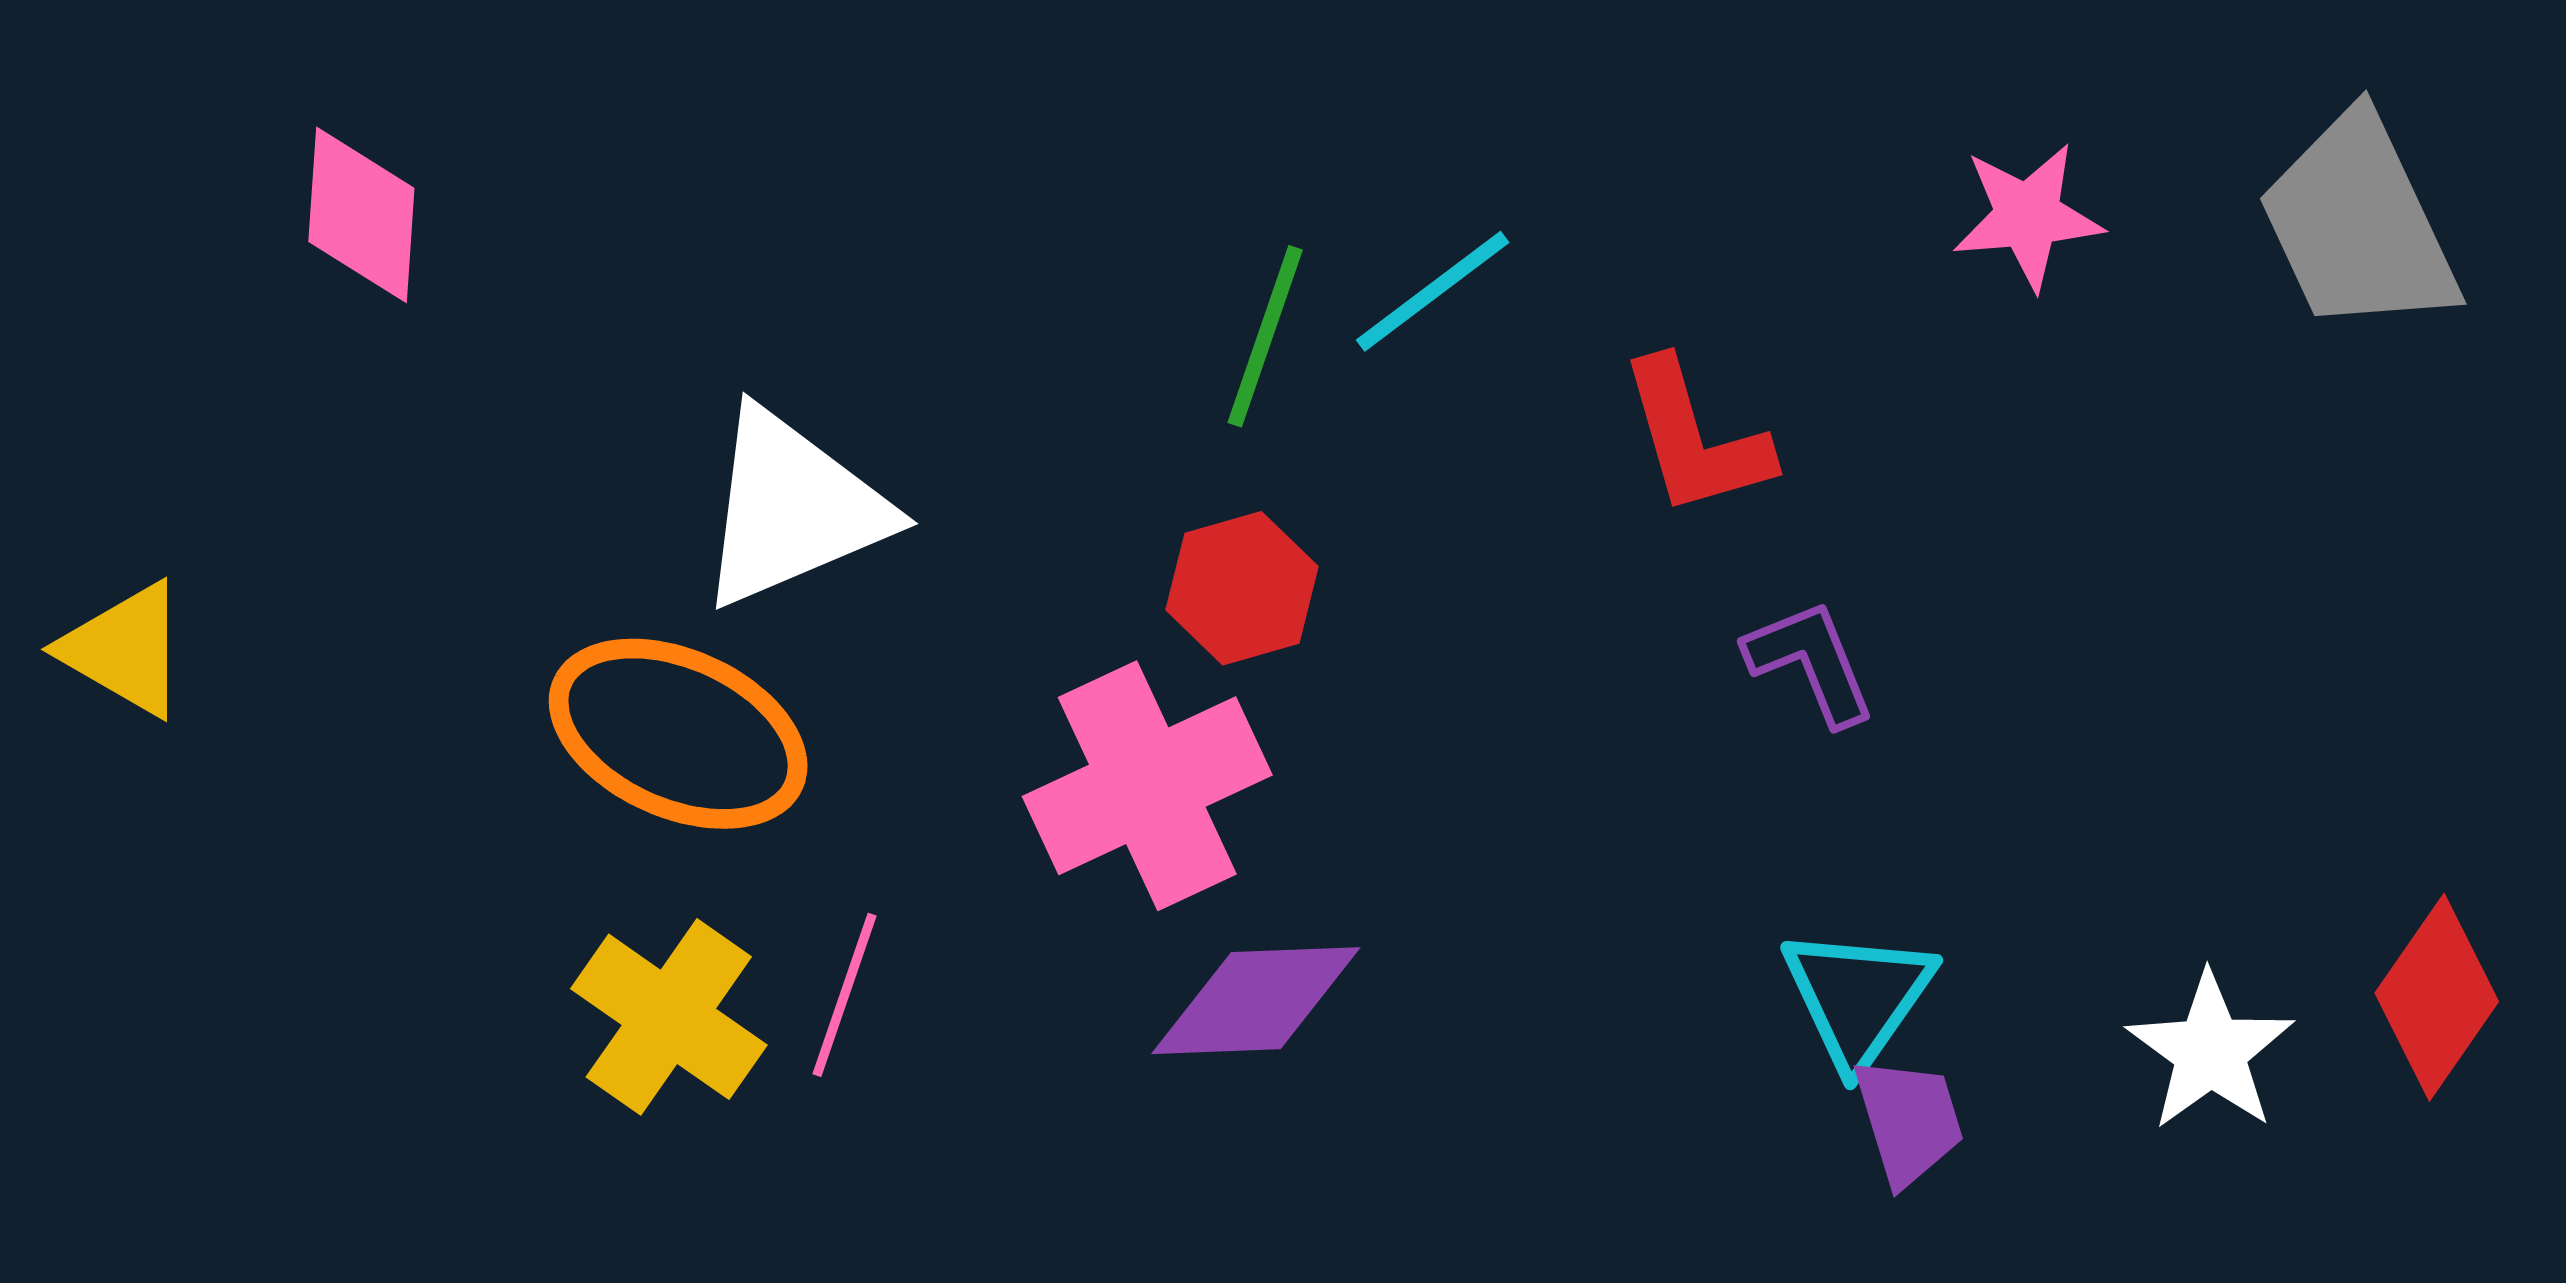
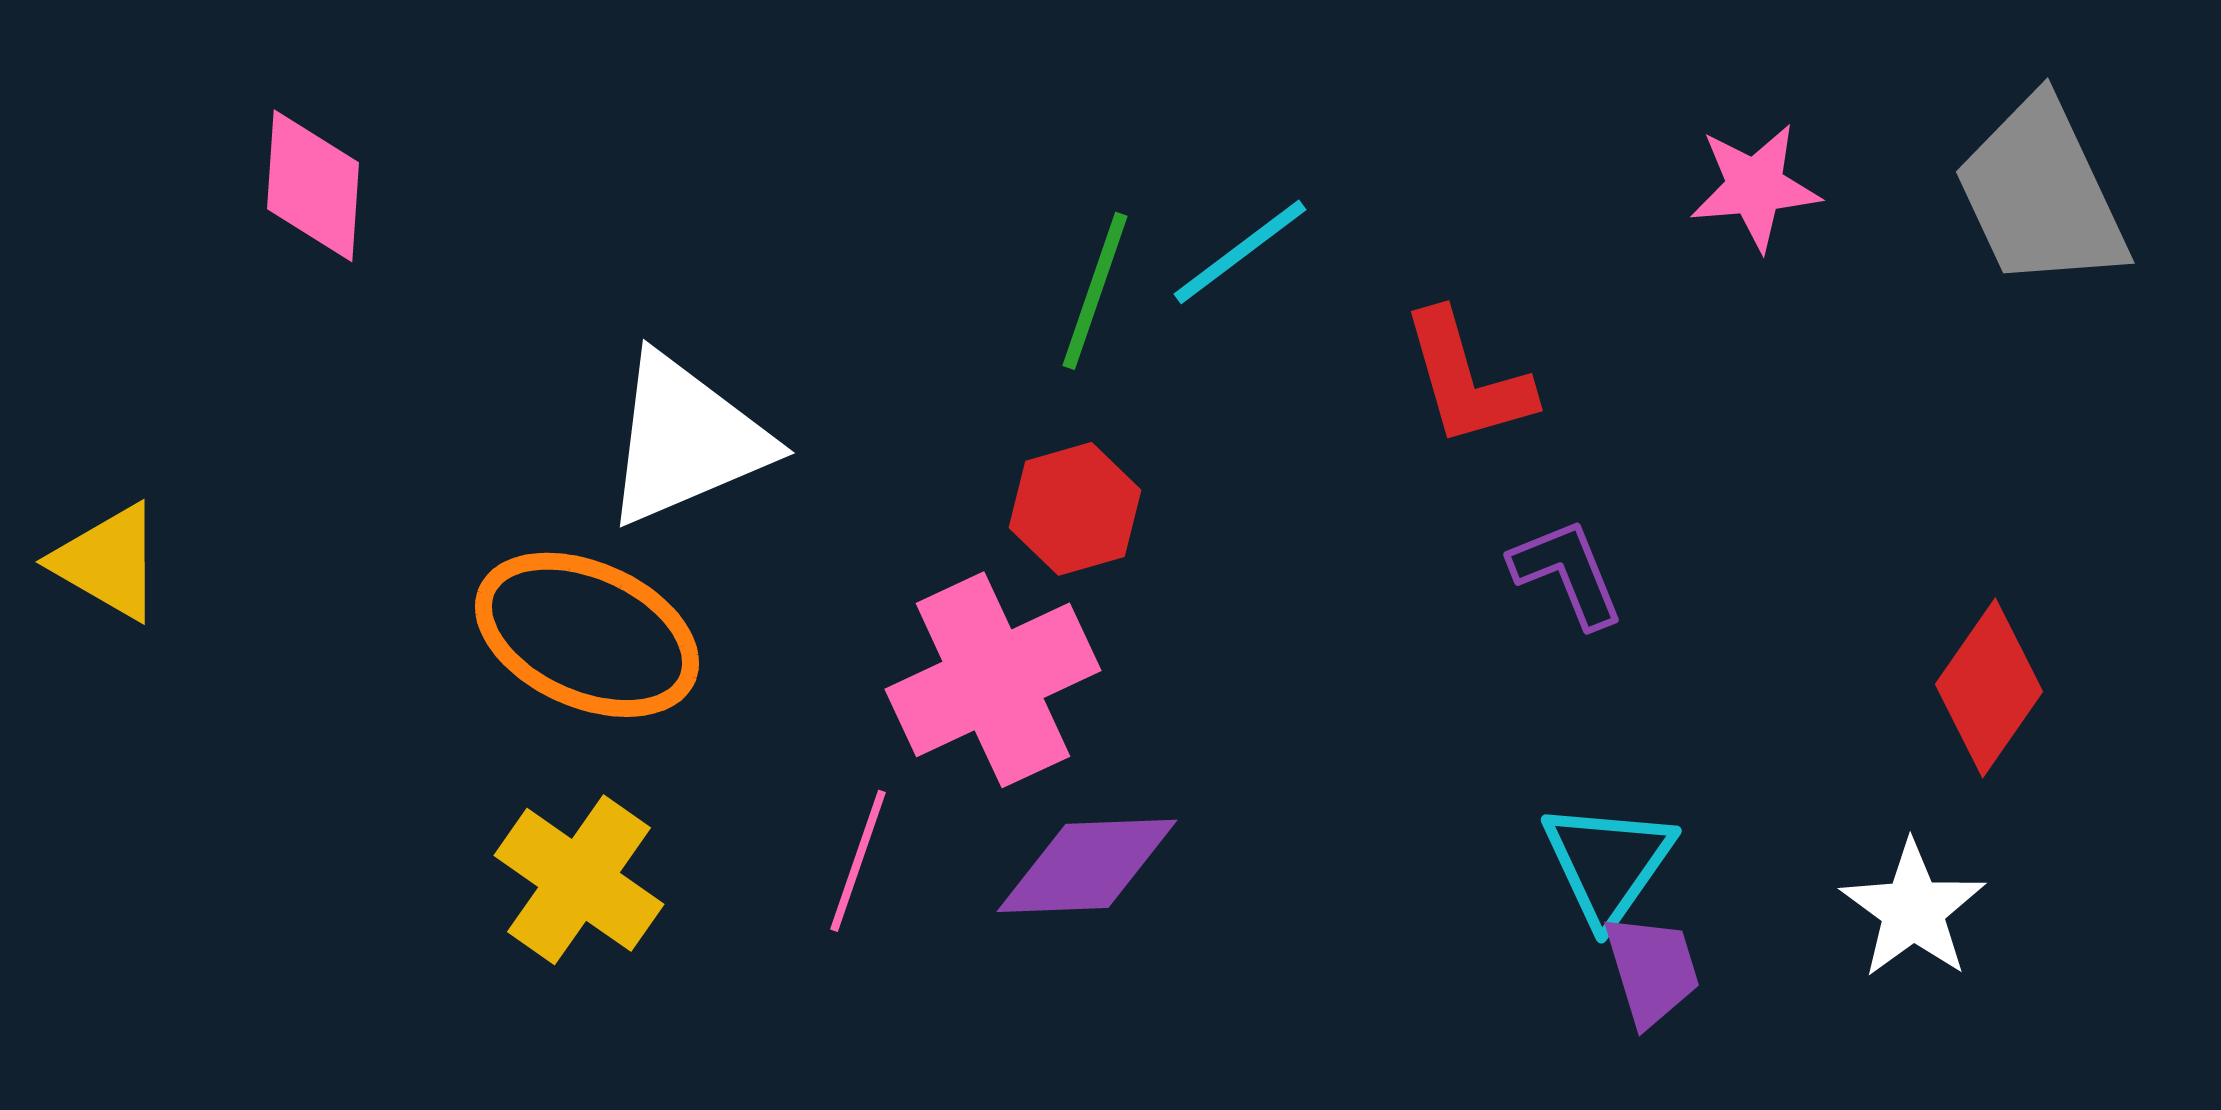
pink line: (844, 995) -> (858, 861), moved
red diamond: (2437, 997) -> (1989, 688), moved

